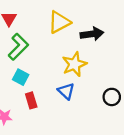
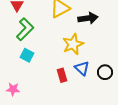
blue triangle: (66, 91) -> (82, 68), moved
red rectangle: (31, 100) -> (62, 75), moved

